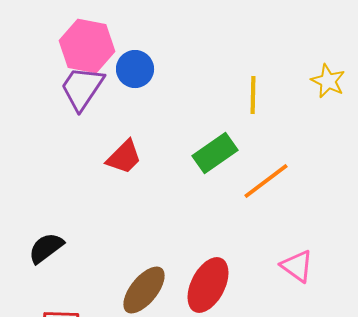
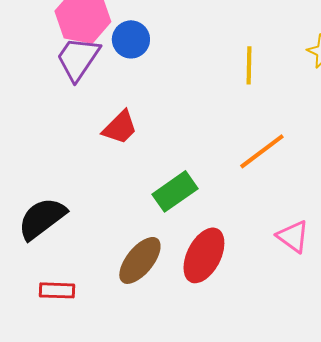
green rectangle: (215, 153) -> (175, 191), moved
black semicircle: (46, 248) -> (42, 218), size x1.4

